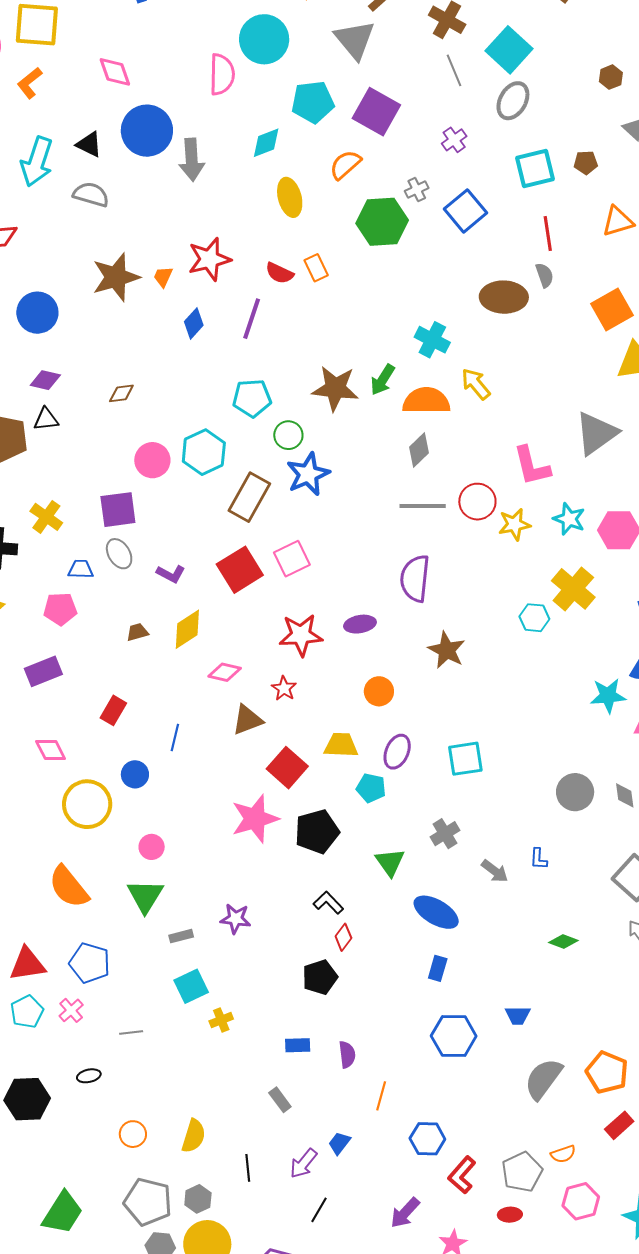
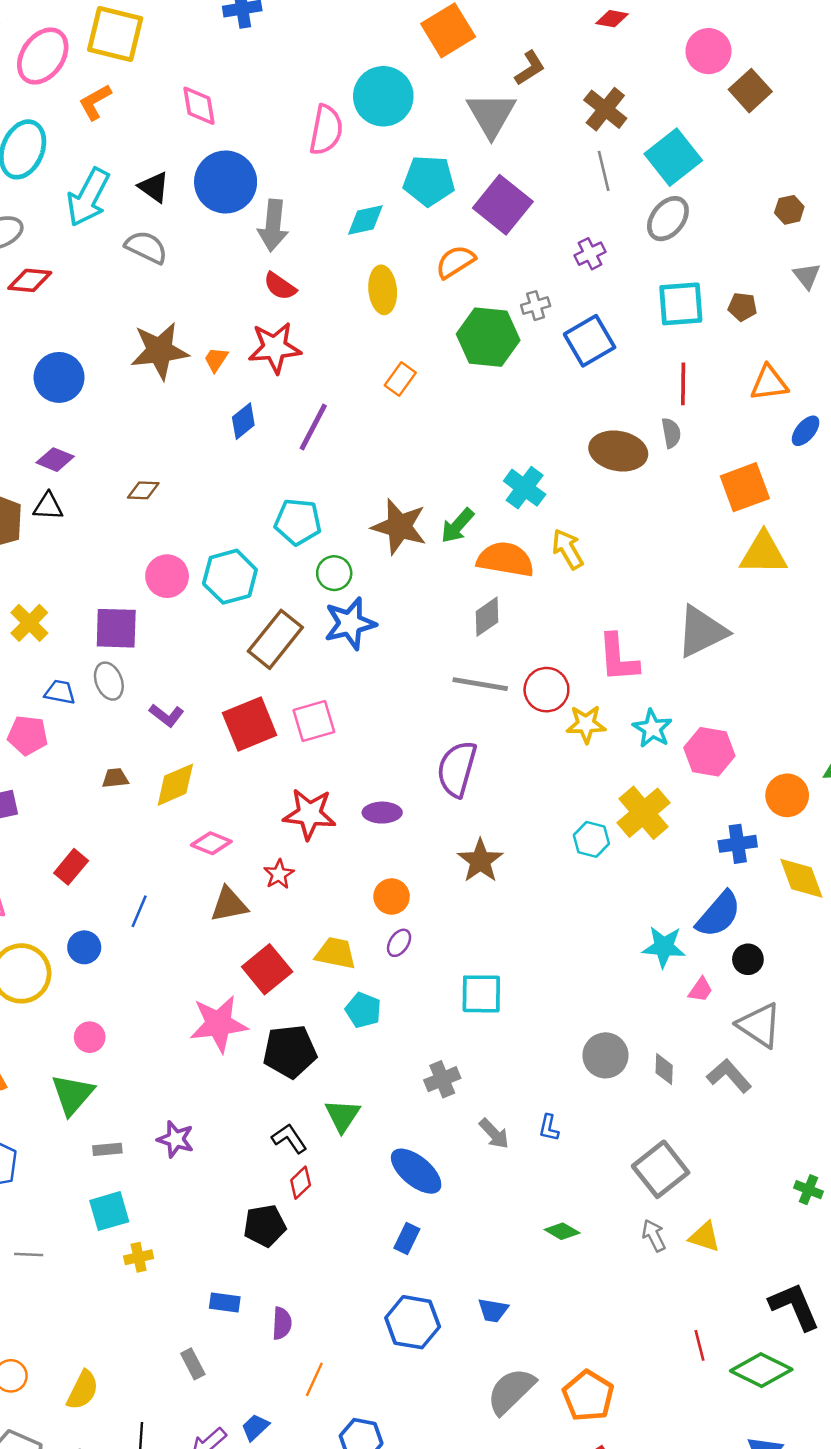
orange rectangle: (316, 268) -> (400, 379), turned 52
red semicircle: (279, 273) -> (280, 286), moved
purple ellipse: (397, 752) -> (399, 943), moved, size x0.7
green triangle: (390, 862) -> (342, 1116), moved

